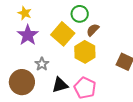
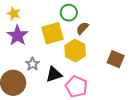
yellow square: (63, 34) -> (52, 33), turned 35
black triangle: (60, 85) -> (54, 74), moved

